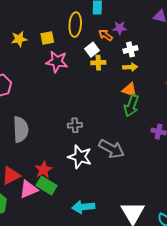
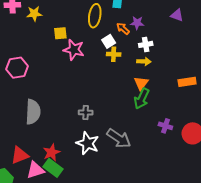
yellow square: (47, 38) -> (60, 33), moved
yellow star: (19, 39) -> (34, 14), moved
orange triangle: (130, 90) -> (141, 83), turned 42

